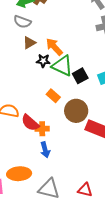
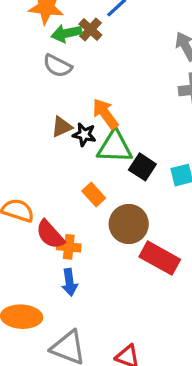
brown triangle: (29, 43) -> (62, 127), moved
green triangle: (62, 66) -> (115, 147), turned -30
black square: (80, 76) -> (142, 167), turned -35

